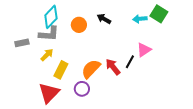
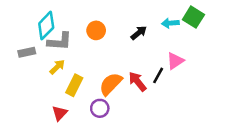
cyan diamond: (51, 17) -> (46, 26), moved
black arrow: (104, 19) -> (139, 33), moved, turned 112
red triangle: (49, 93) -> (60, 113), size x0.6

